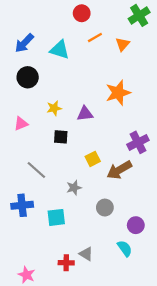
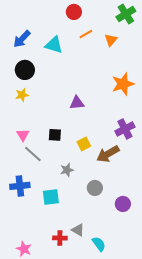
orange star: (118, 93) -> (123, 84), moved
yellow star: (54, 108) -> (22, 95), moved
pink triangle: (21, 124) -> (23, 135), moved, turned -40
black square: (61, 137) -> (55, 135), moved
cyan semicircle: (125, 248) -> (99, 244), moved

